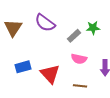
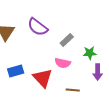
green star: (93, 28) -> (90, 53), moved
pink semicircle: (79, 59) -> (63, 63), moved

